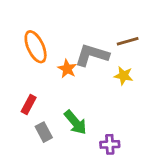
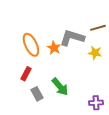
orange ellipse: (36, 47) -> (31, 45), moved
purple cross: (110, 144) -> (96, 103), moved

